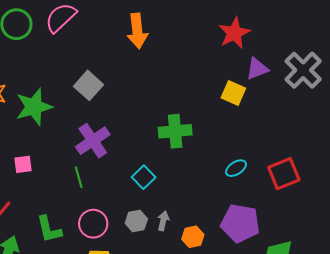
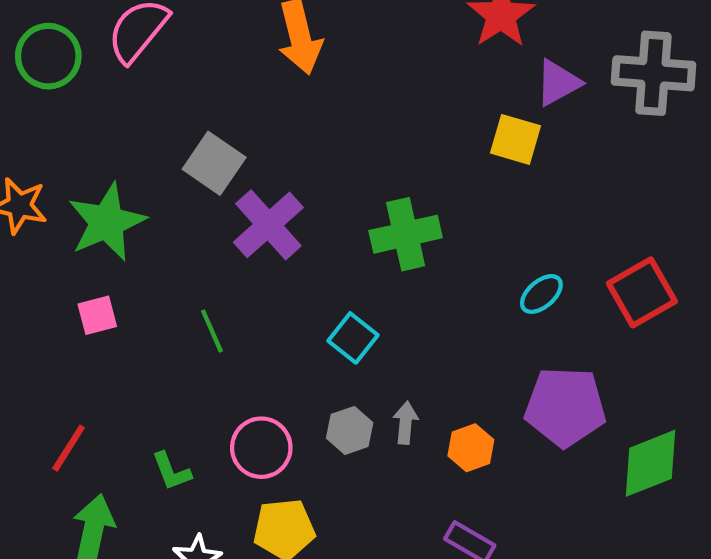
gray cross: (303, 70) -> (653, 73), turned -33
purple cross: (93, 141) -> (268, 225), moved
pink square: (23, 164) -> (97, 315), moved
green line: (79, 177) -> (212, 331), moved
green L-shape: (49, 229) -> (171, 471), size x0.7

